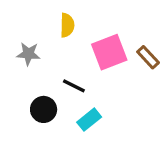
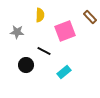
brown rectangle: (148, 57) -> (90, 17), moved
cyan rectangle: (89, 120) -> (64, 72), moved

